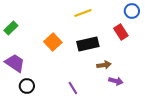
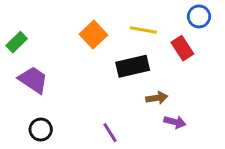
yellow line: (83, 13) -> (143, 30), moved, turned 30
orange square: (53, 42) -> (93, 35), moved
purple trapezoid: (15, 63) -> (33, 80), moved

